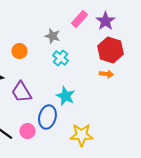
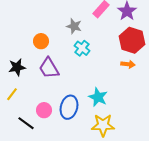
purple trapezoid: (21, 92) -> (49, 68), moved
cyan star: (65, 96) -> (98, 97), moved
pink circle: (27, 131) -> (44, 110), moved

